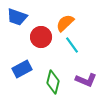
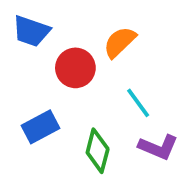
cyan line: (72, 45) -> (138, 103), moved

